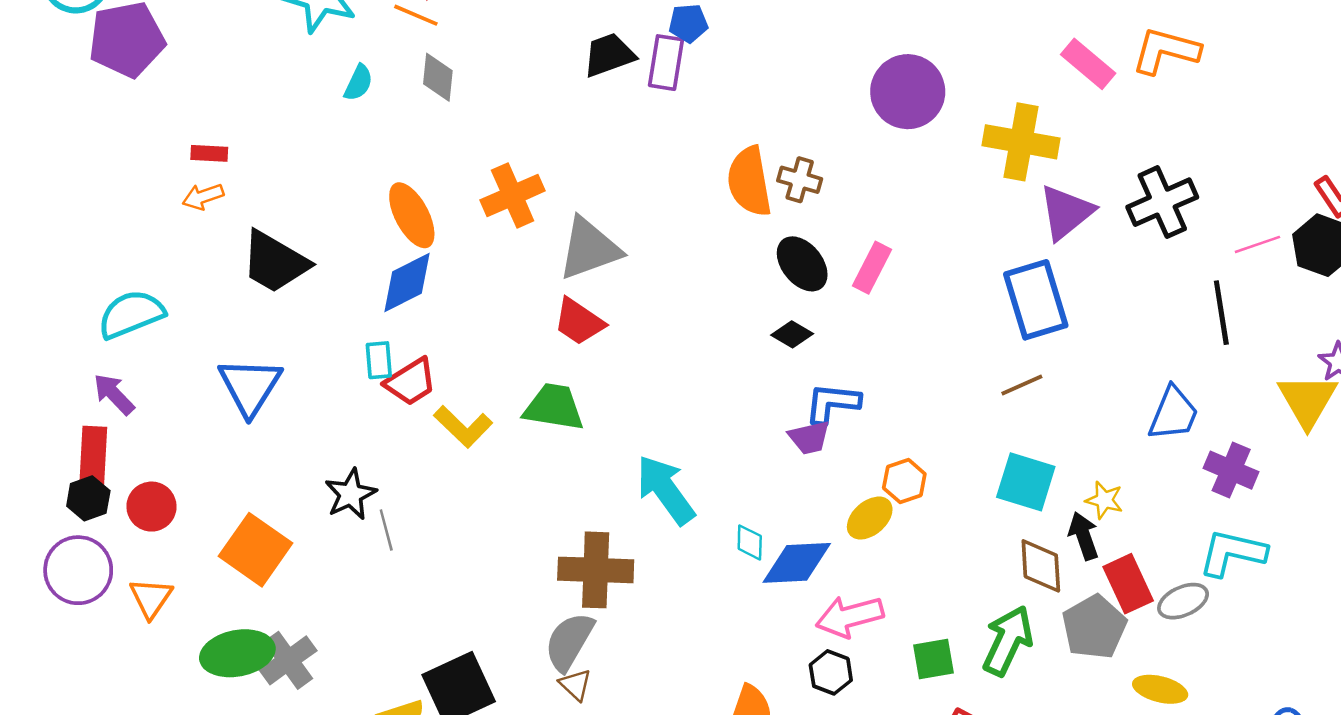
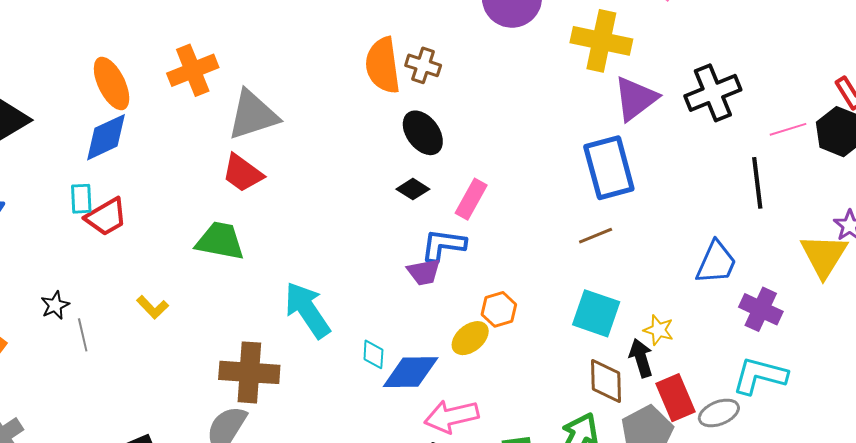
pink rectangle: (872, 268) -> (471, 199), moved
yellow L-shape: (463, 427) -> (153, 307), moved, size x0.7
black star: (351, 494) -> (55, 305), size x0.7

